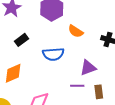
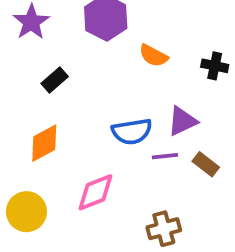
blue semicircle: (53, 54) -> (132, 131), moved
brown rectangle: (99, 92) -> (206, 164), turned -40

